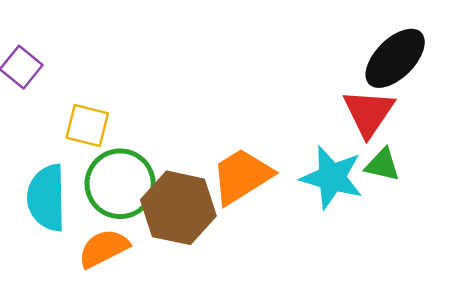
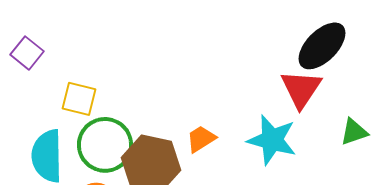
green triangle: (382, 165) -> (354, 132), moved, turned -32
orange trapezoid: (242, 176) -> (201, 139), size x0.6

